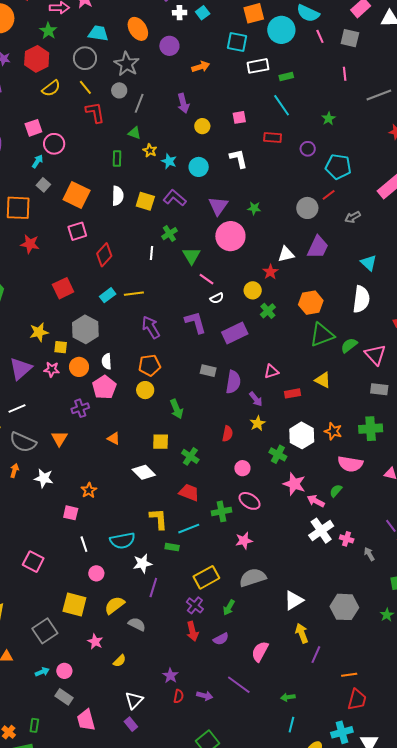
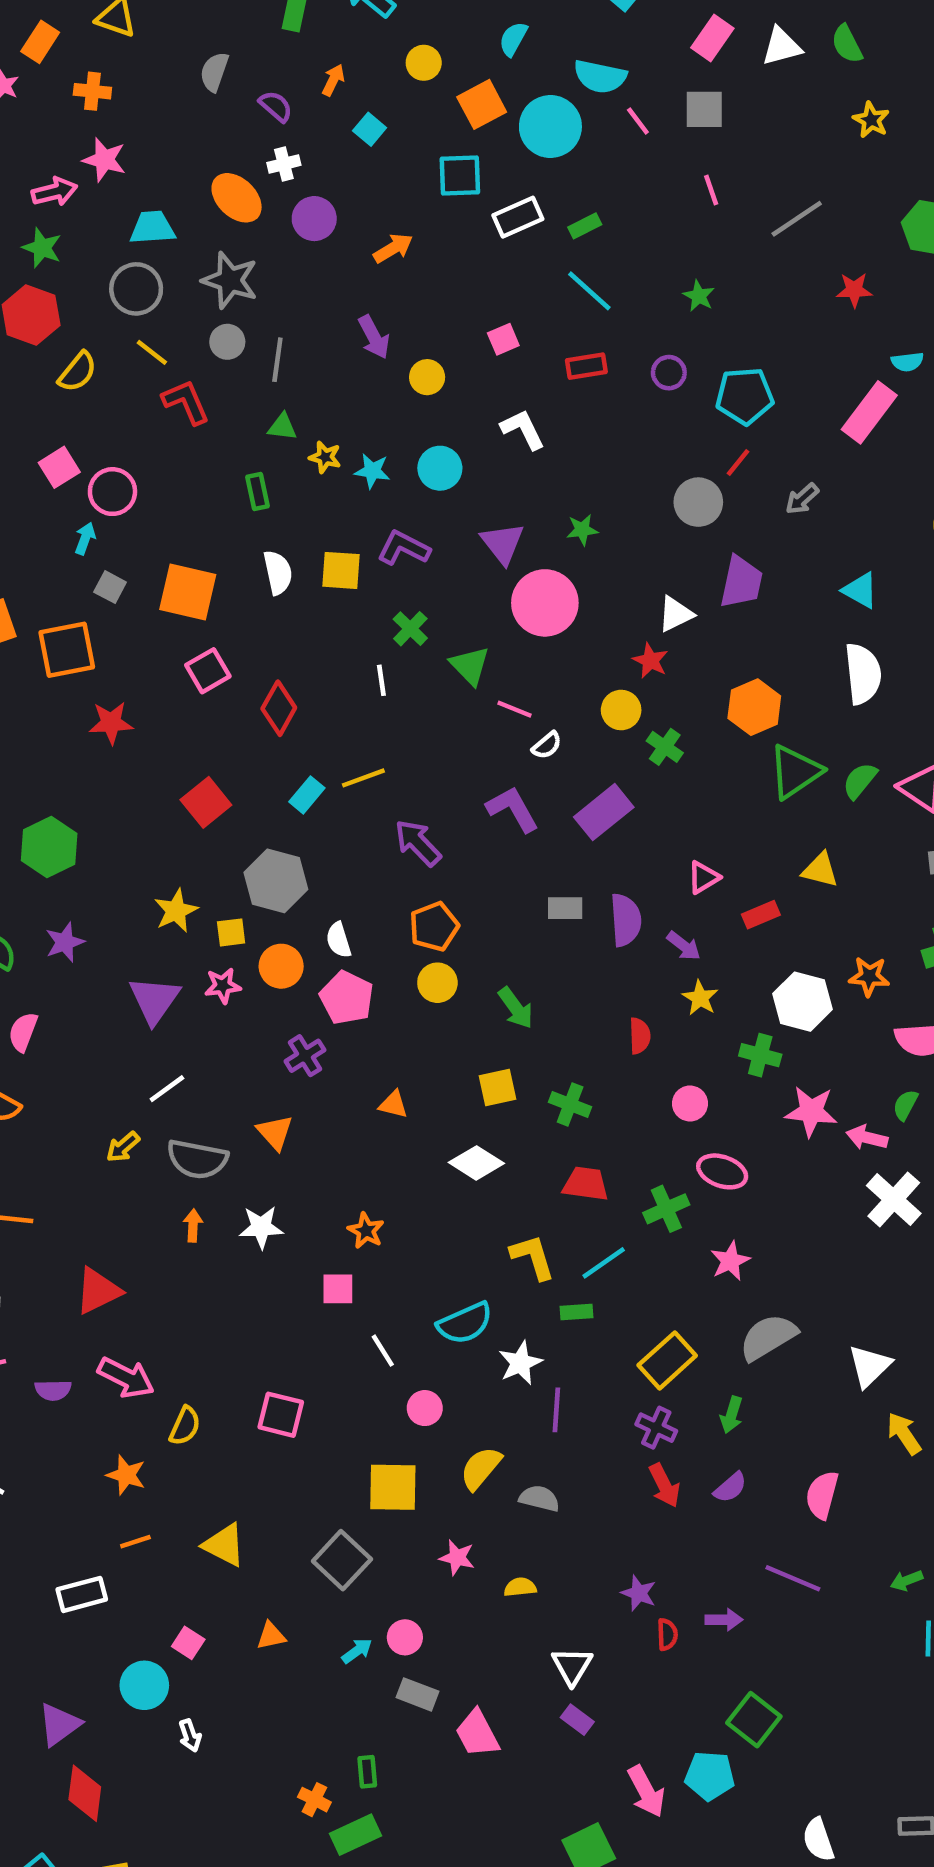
white cross: (180, 13) -> (284, 164), moved
yellow semicircle: (120, 661) -> (520, 1587), turned -128

